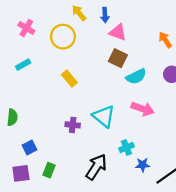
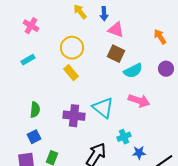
yellow circle: (63, 37) -> (72, 48), moved
green semicircle: (12, 117) -> (35, 110), moved
purple cross: (73, 125) -> (74, 116), size x1.5

